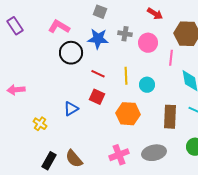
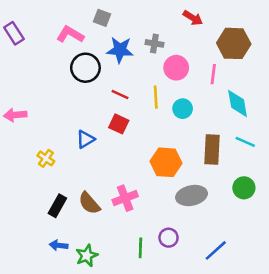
gray square: (100, 12) -> (102, 18), moved
pink circle: (148, 43) -> (176, 68), moved
orange hexagon: (128, 114) -> (166, 162), moved
pink cross: (119, 155) -> (125, 198), moved

